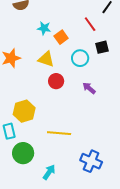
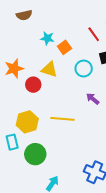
red circle: (56, 81) -> (33, 85), moved
yellow line: (59, 133) -> (62, 119), moved
green circle: (23, 153) -> (35, 154), moved

